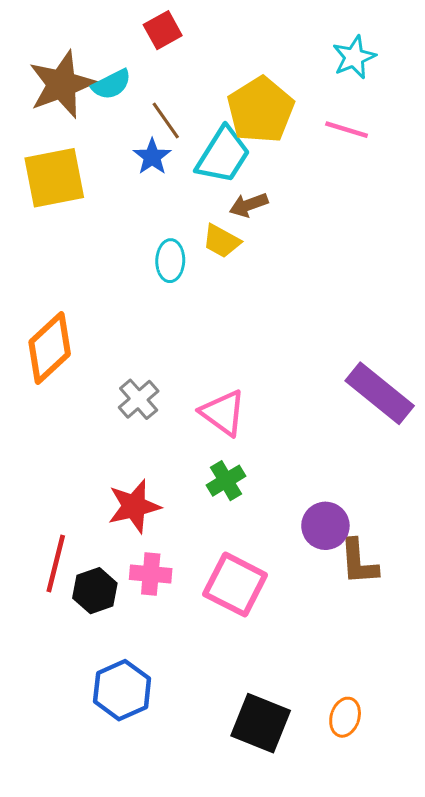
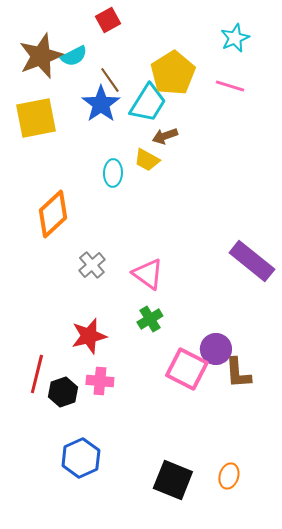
blue star: (152, 157) -> (101, 104), size x1.5
orange diamond: (50, 348) -> (53, 214), moved
pink square: (235, 585) -> (187, 369), moved

